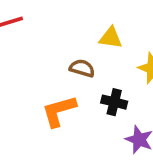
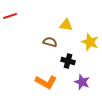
orange L-shape: (59, 111) -> (46, 82), moved, turned -135

